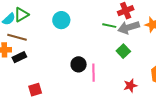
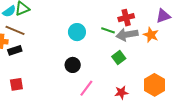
cyan circle: (61, 20) -> (77, 32), moved
pink line: (94, 73) -> (86, 88), moved, turned 30
red square: (35, 90) -> (16, 84), moved

